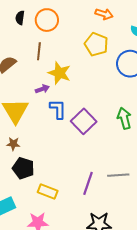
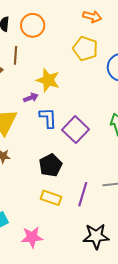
brown line: (39, 51) -> (15, 55), moved
black pentagon: (23, 168) -> (51, 165), moved, turned 30
yellow rectangle: (48, 191) -> (51, 198), moved

